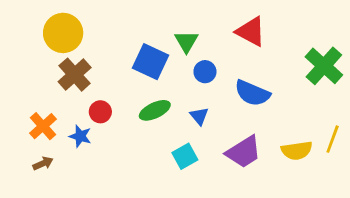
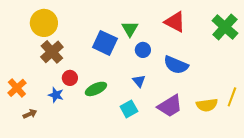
green cross: (324, 66) -> (225, 27), moved
green ellipse: (155, 110) -> (96, 89), moved
orange cross: (43, 126) -> (17, 88), moved

